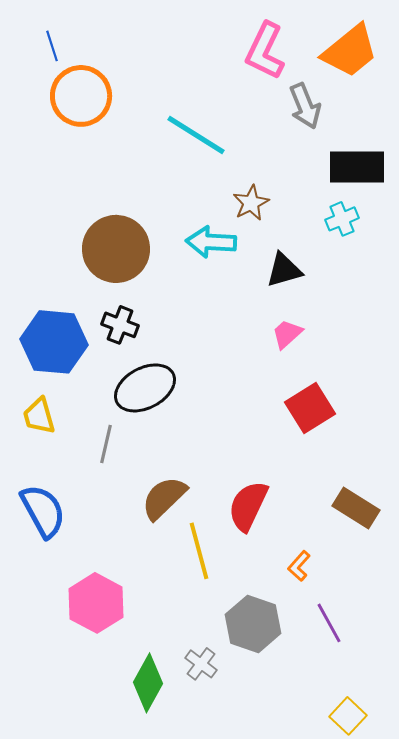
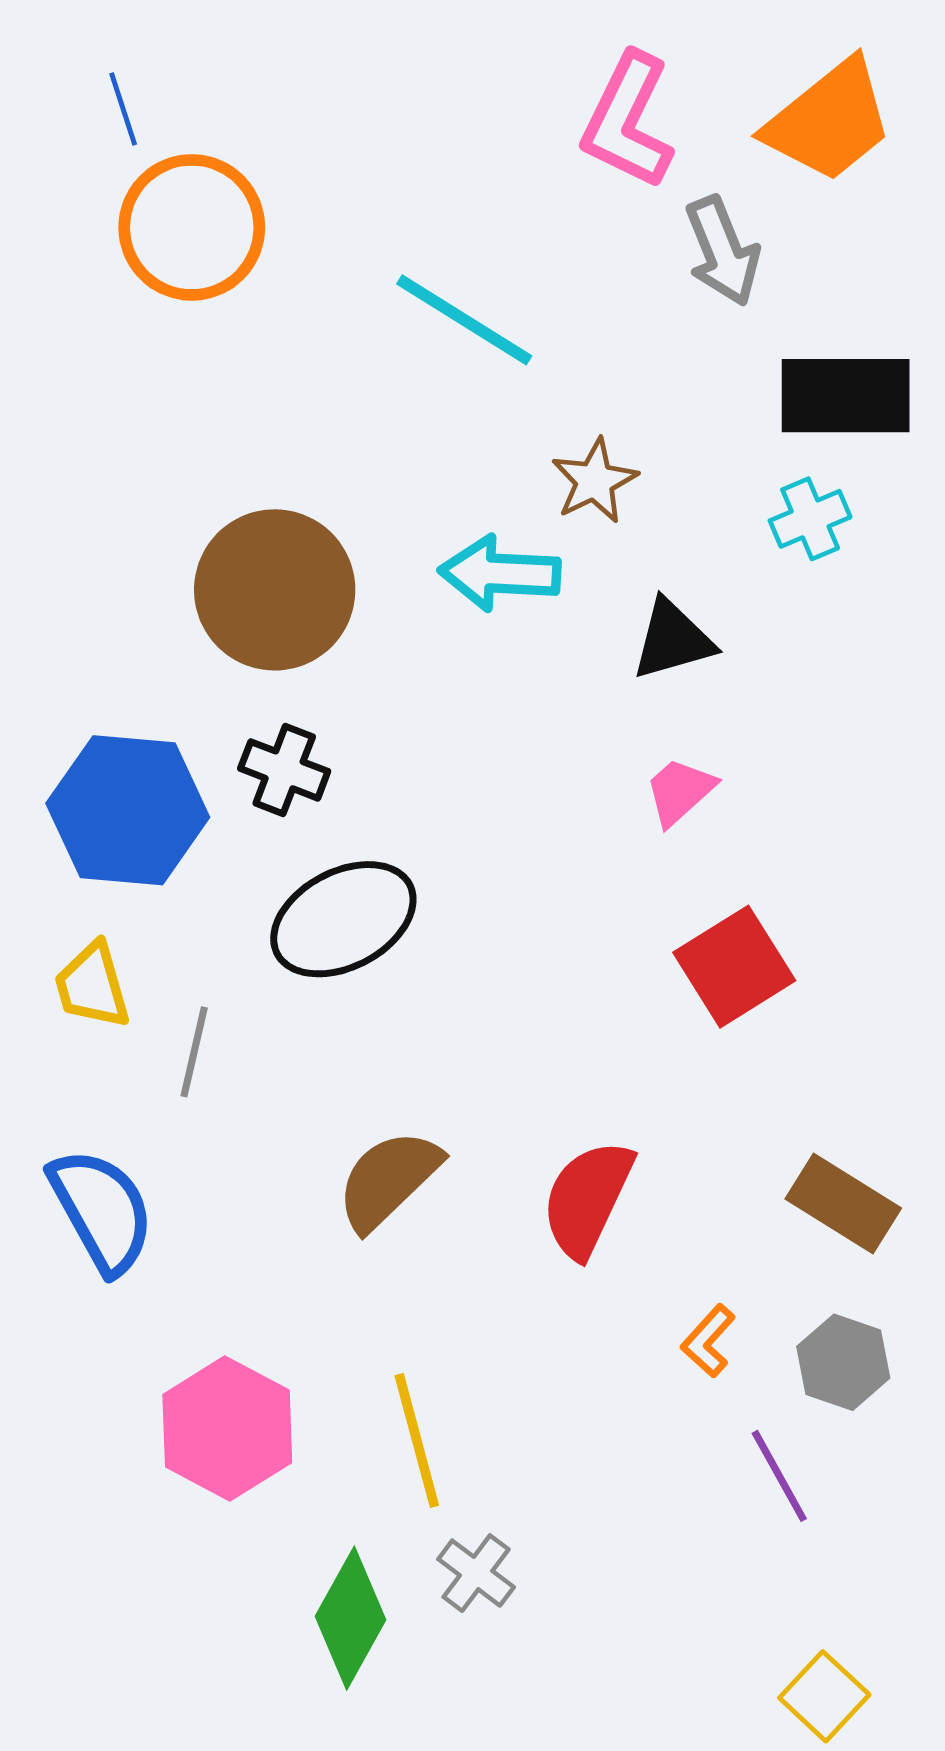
gray line: (106, 444) -> (194, 1052), moved
yellow line: (199, 551) -> (417, 1440), moved
gray hexagon: (253, 624) -> (843, 1362), moved, size x0.7

